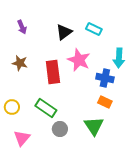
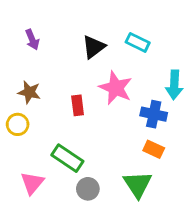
red rectangle: (53, 72) -> (78, 105), size x0.6
yellow circle: (12, 107) -> (18, 124), moved
pink triangle: (22, 138) -> (32, 183), moved

